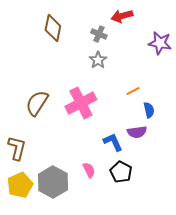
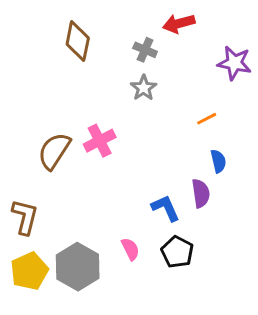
orange line: (133, 91) -> (207, 119), moved
pink cross: (81, 103) -> (100, 141), moved, size x0.7
purple semicircle: (137, 132) -> (201, 193), turned -90

